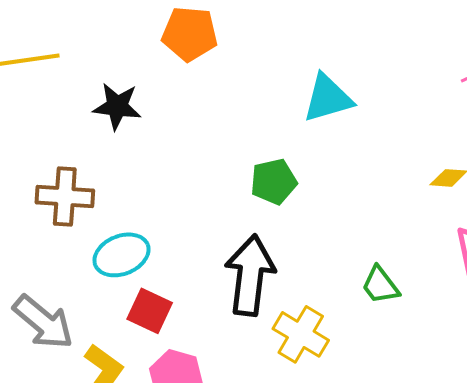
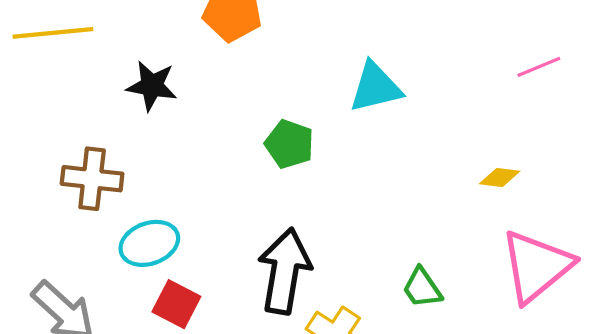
green pentagon: (274, 182) -> (289, 144), moved, turned 30

